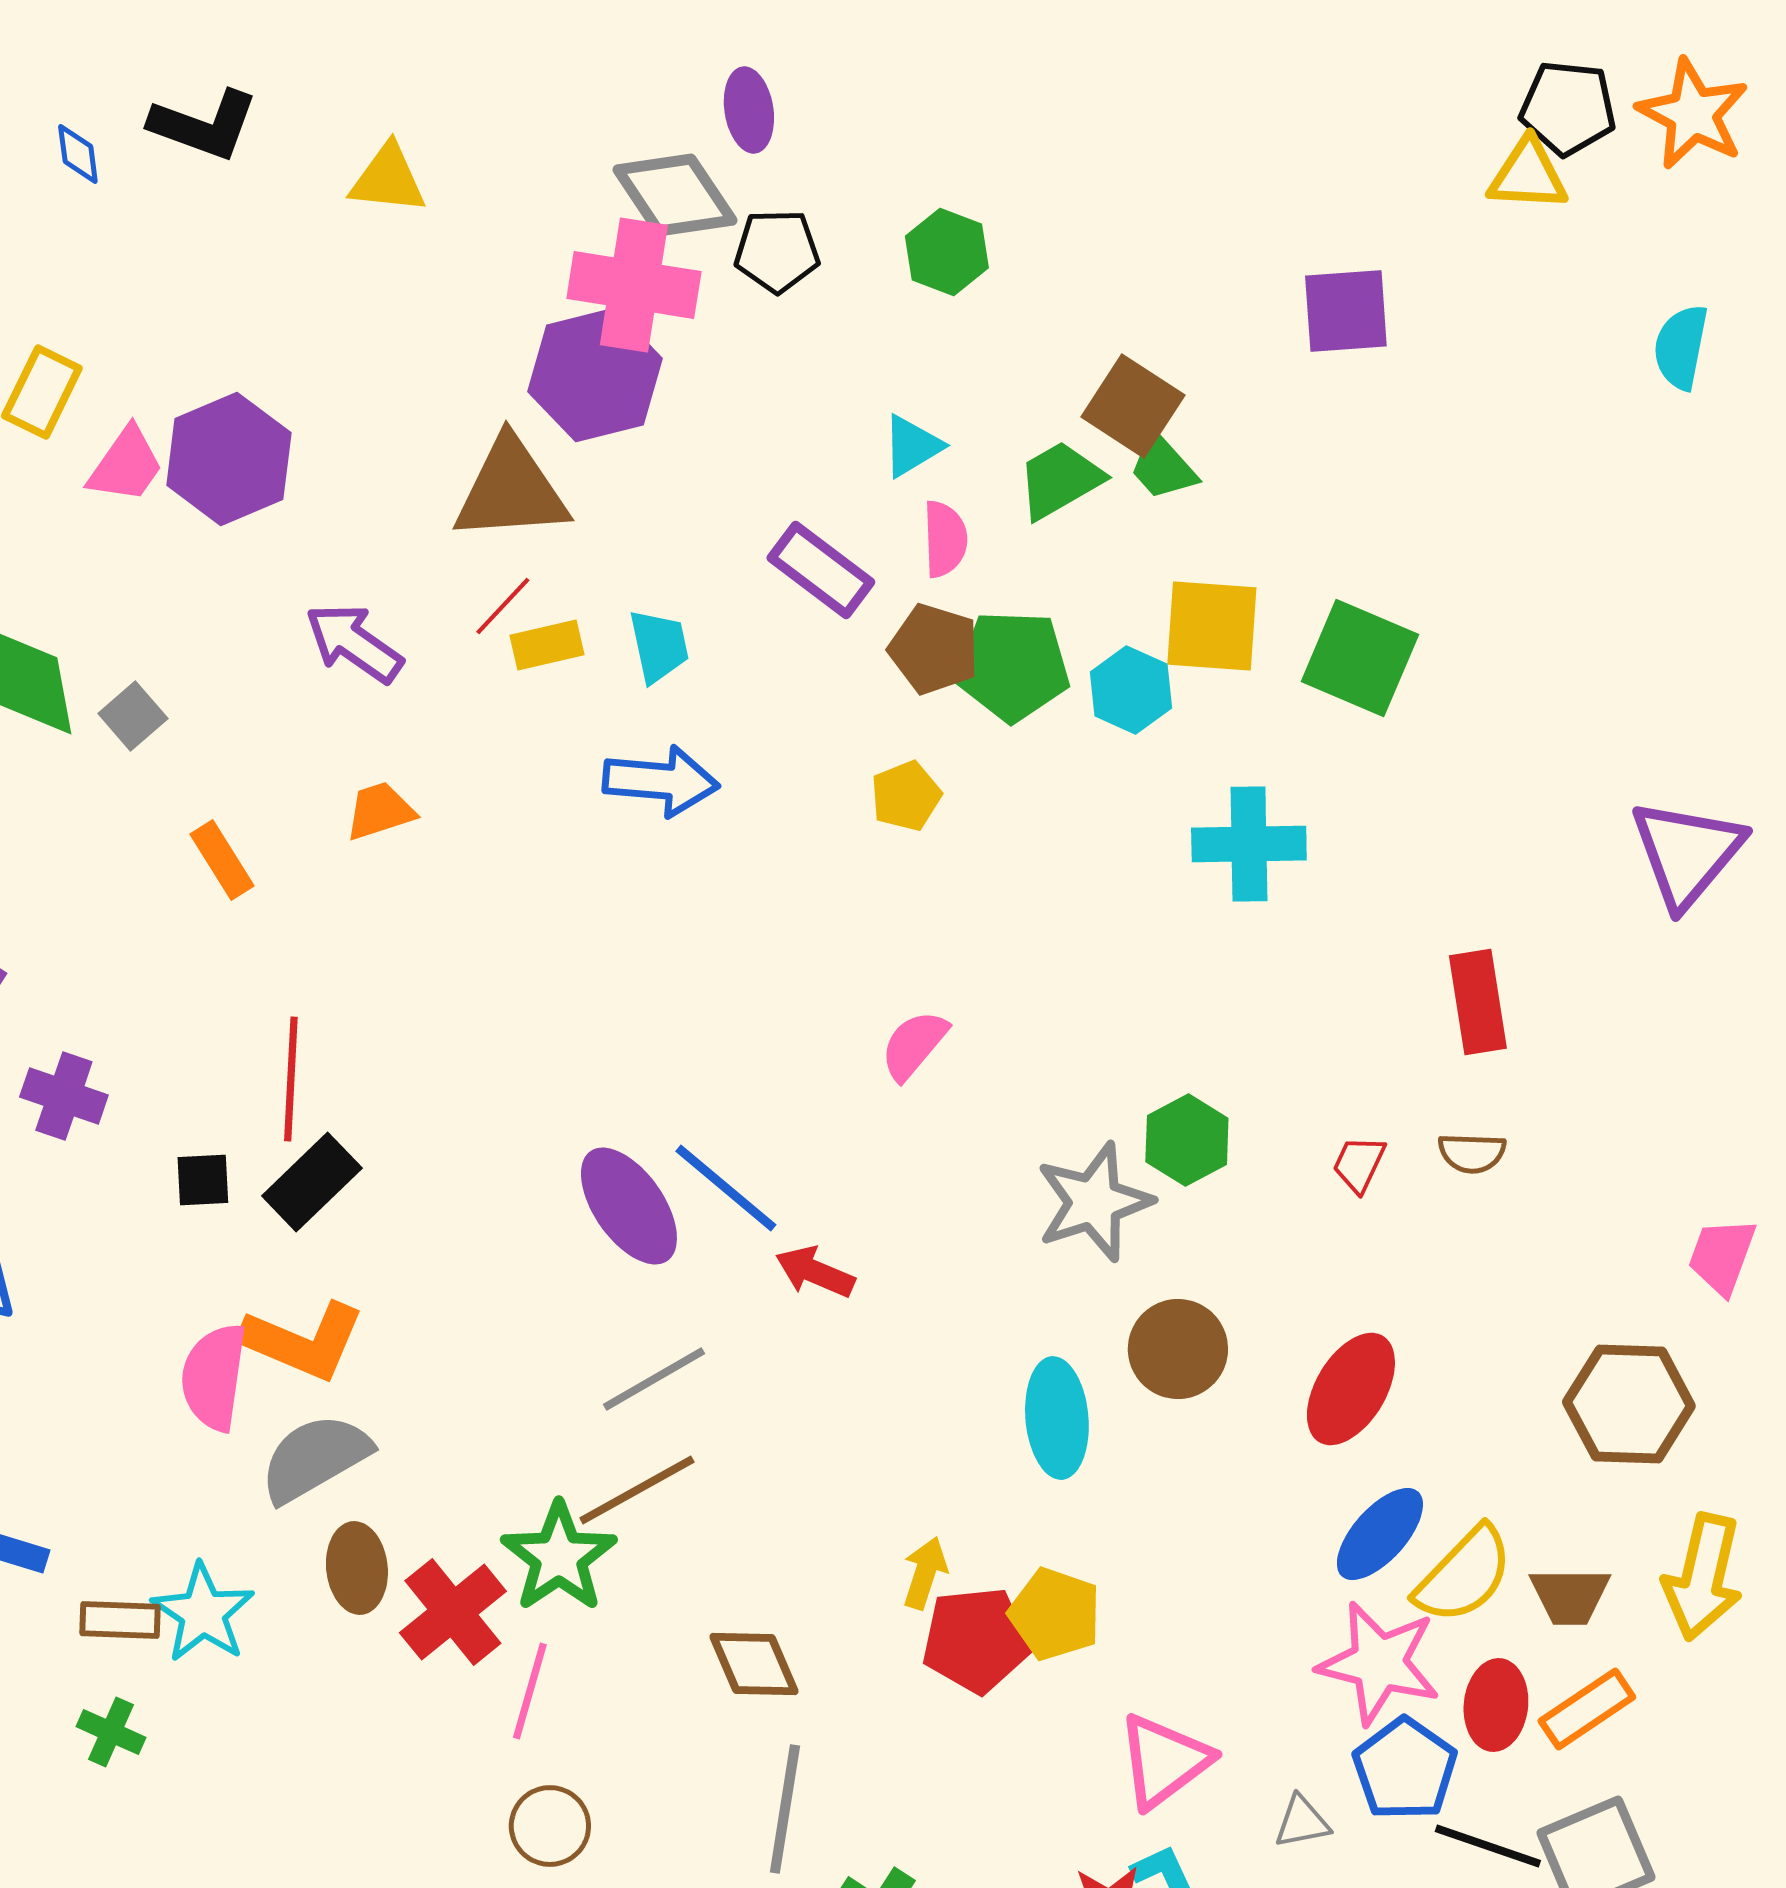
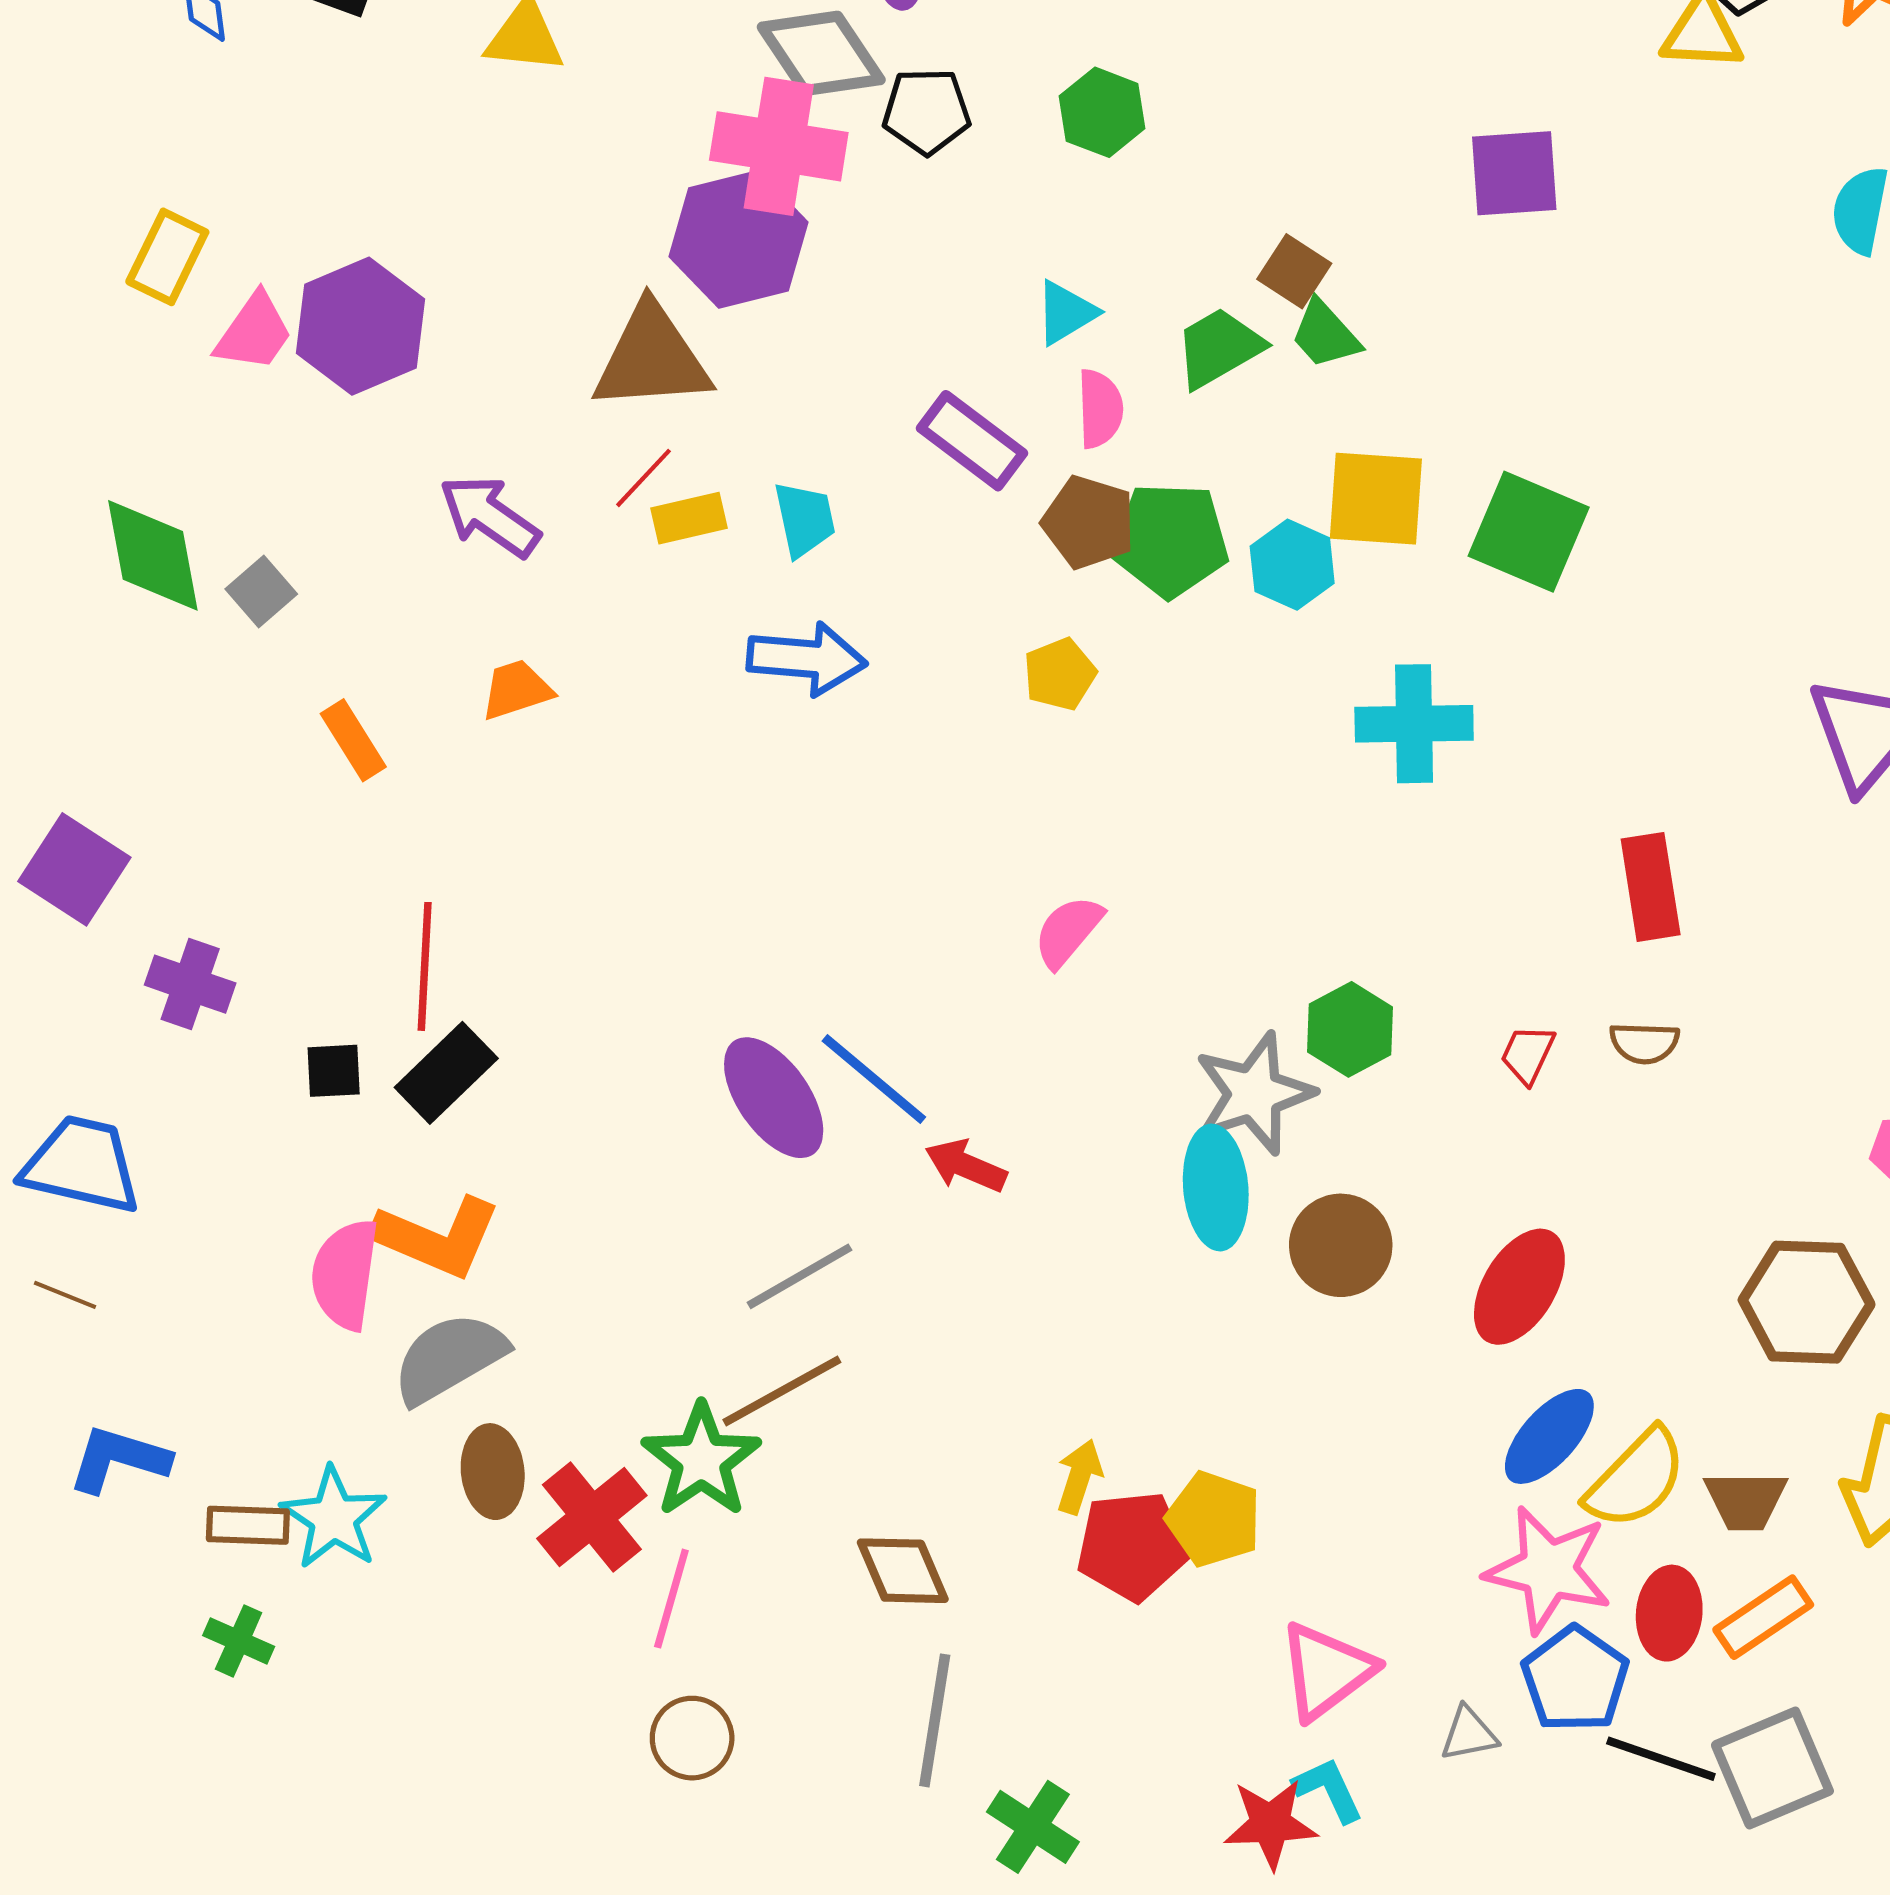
brown square: (1133, 406) -> (1294, 271), size x0.7
cyan ellipse: (1057, 1418) -> (1216, 1188), moved

